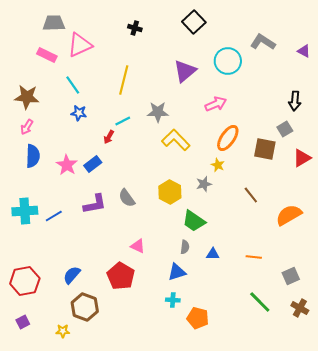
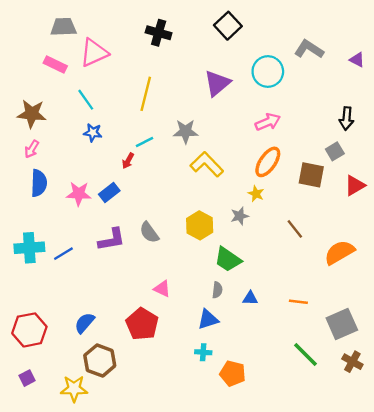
black cross: (135, 28) -> (159, 33), size x1.5
pink arrow: (216, 104) -> (268, 122), moved
pink star: (67, 165) -> (79, 194), turned -30
gray square: (291, 276) -> (342, 324), size x1.5
yellow star: (63, 331) -> (74, 389), size x1.6

